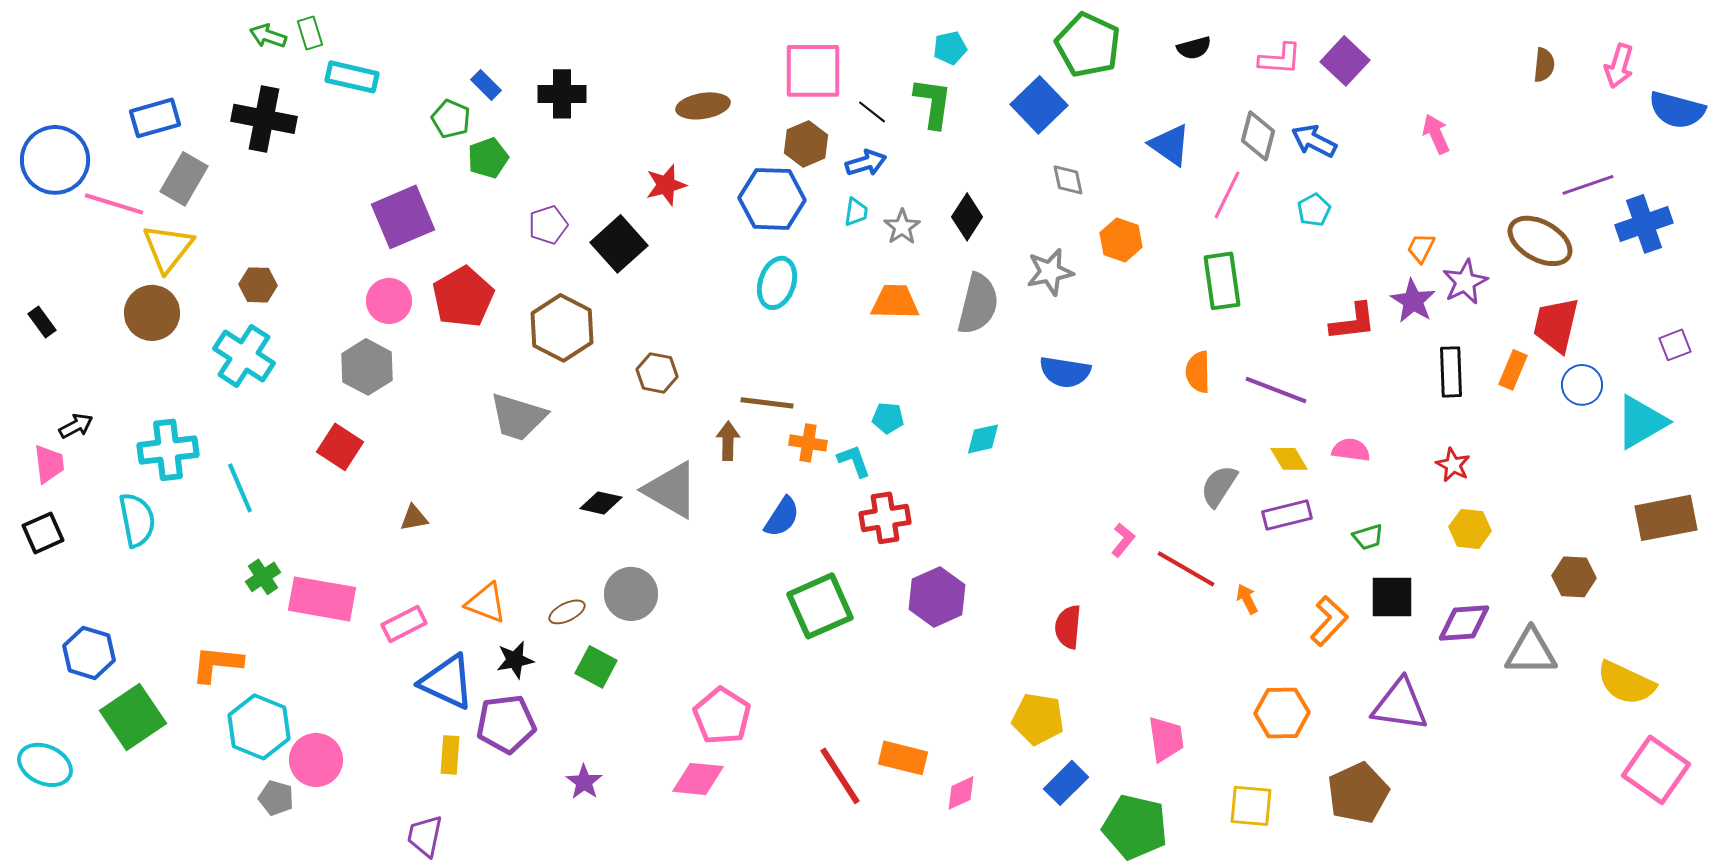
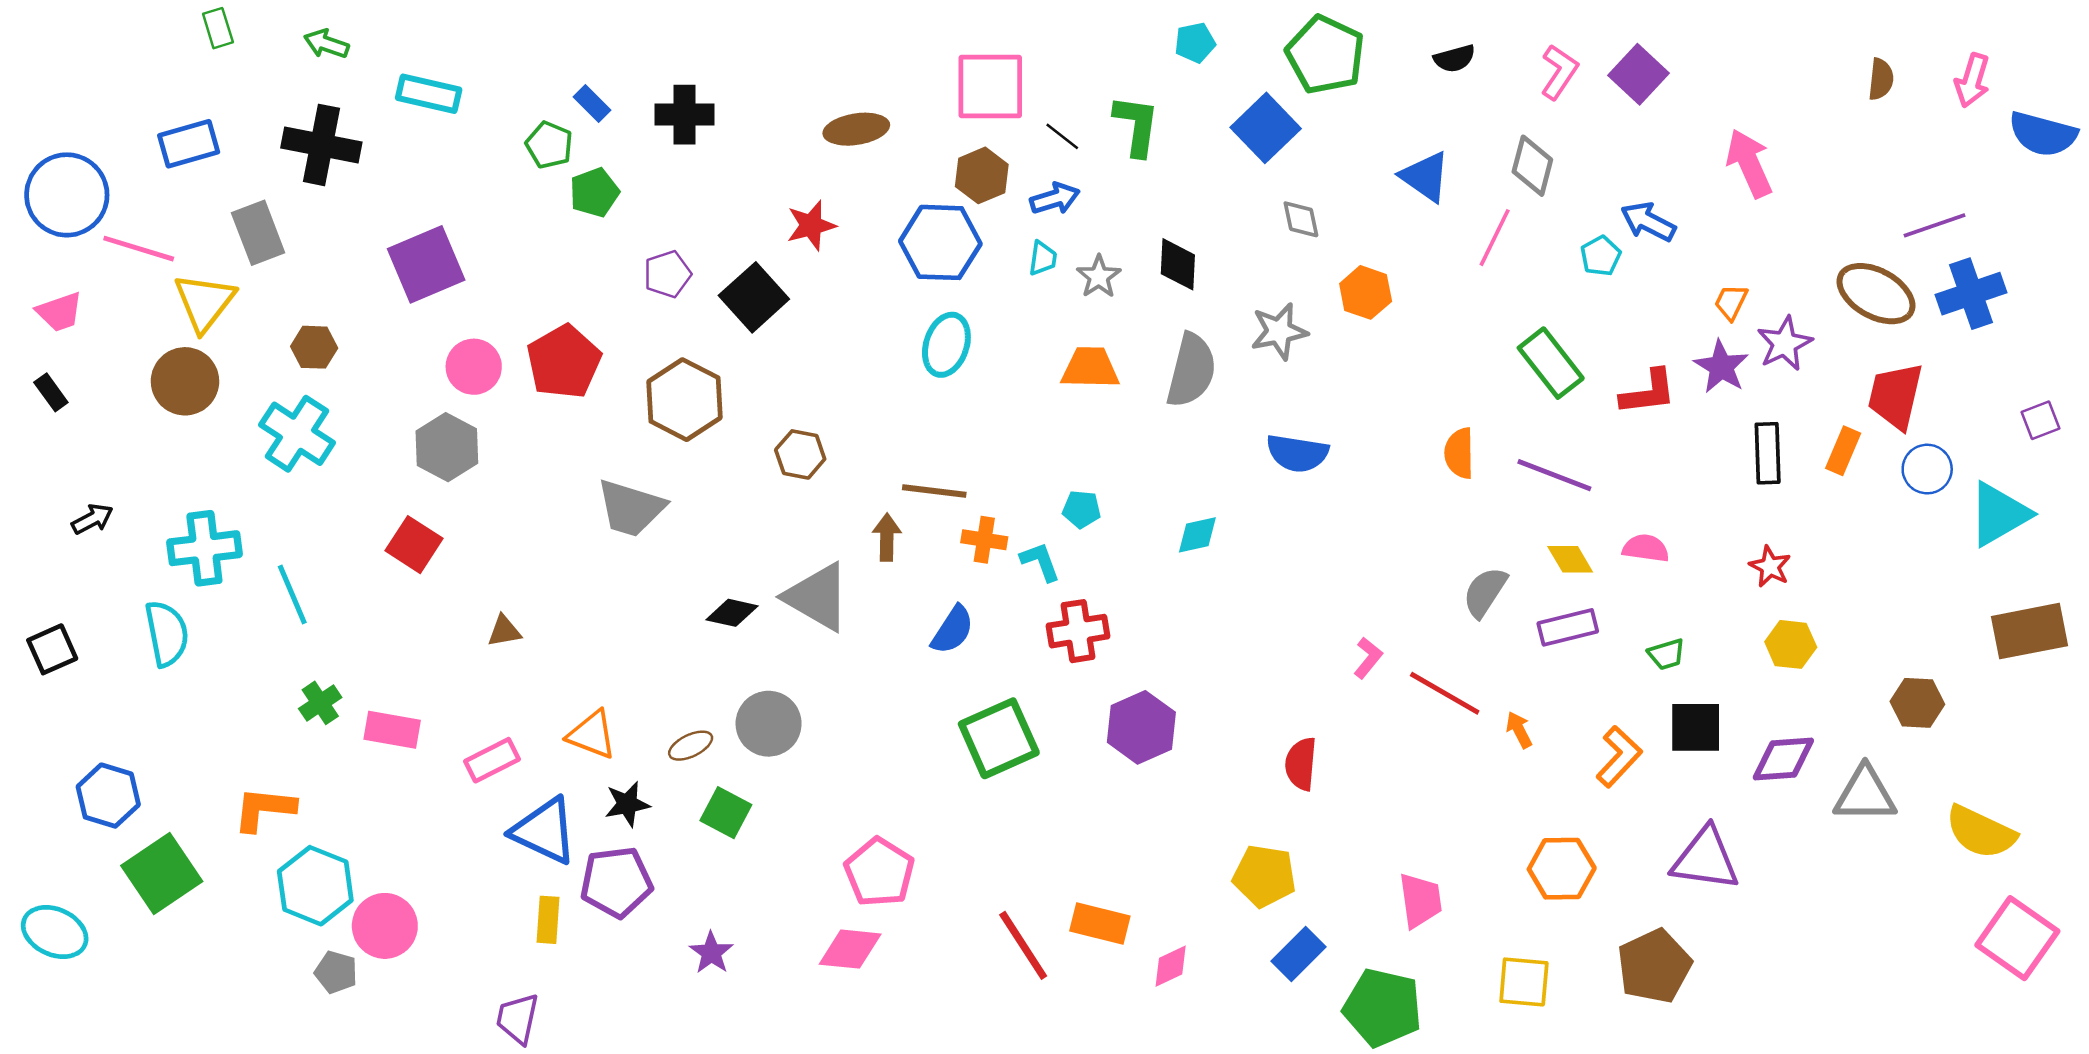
green rectangle: (310, 33) -> (218, 28), moved
cyan pentagon: (950, 48) -> (1195, 43), moved
pink L-shape: (1280, 59) -> (1559, 72), turned -60
pink arrow: (1436, 134) -> (1749, 163), size x1.4
blue arrow: (1314, 141) -> (1648, 222), moved
gray rectangle: (184, 179) -> (258, 233), moved, turned -51
purple square: (403, 217) -> (426, 264), moved
black diamond: (967, 217) -> (1178, 264), turned -30
blue cross: (1644, 224) -> (1971, 294), moved
green rectangle: (1222, 281) -> (1551, 363), moved, turned -30
pink trapezoid: (49, 464) -> (60, 312), moved, turned 78
pink rectangle: (322, 599) -> (392, 730), size x0.7

